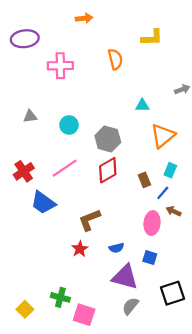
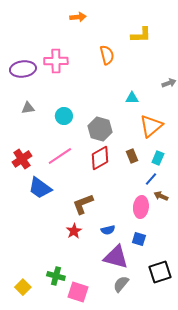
purple ellipse: (25, 39) -> (23, 69), moved
brown rectangle: (144, 180) -> (132, 156), moved

